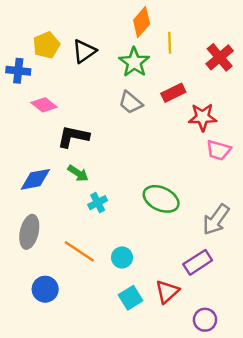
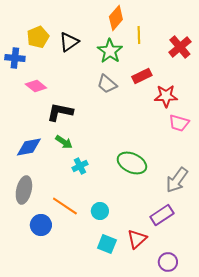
blue circle: (45, 289) -> (41, 225), moved
cyan square: (131, 298) -> (107, 244), turned -36

